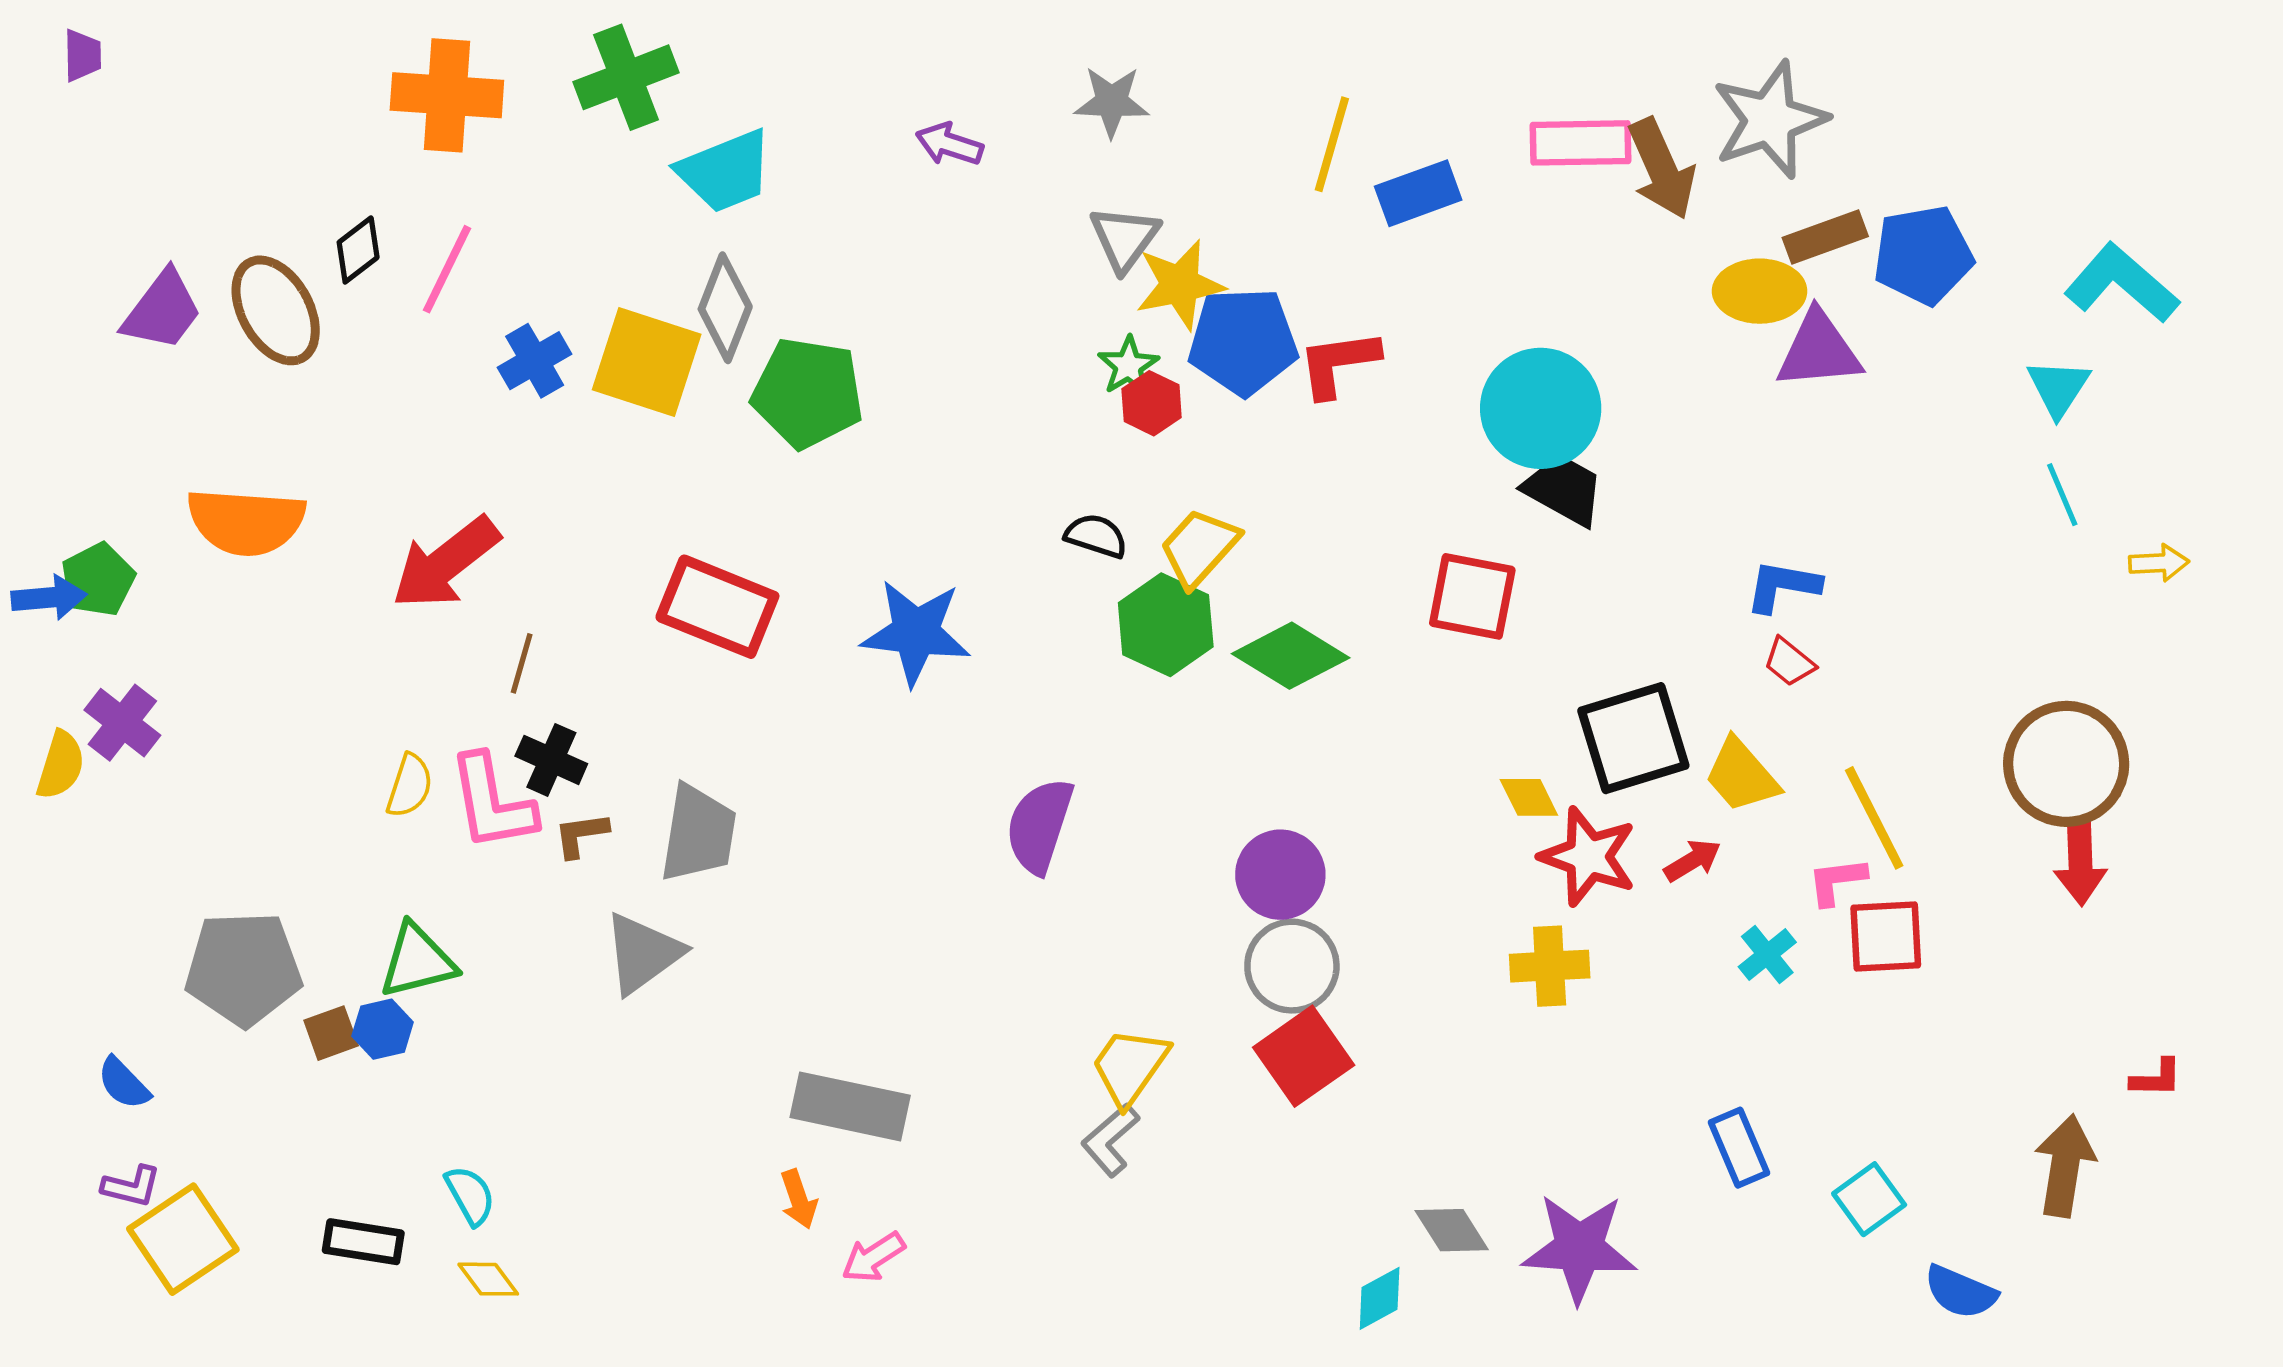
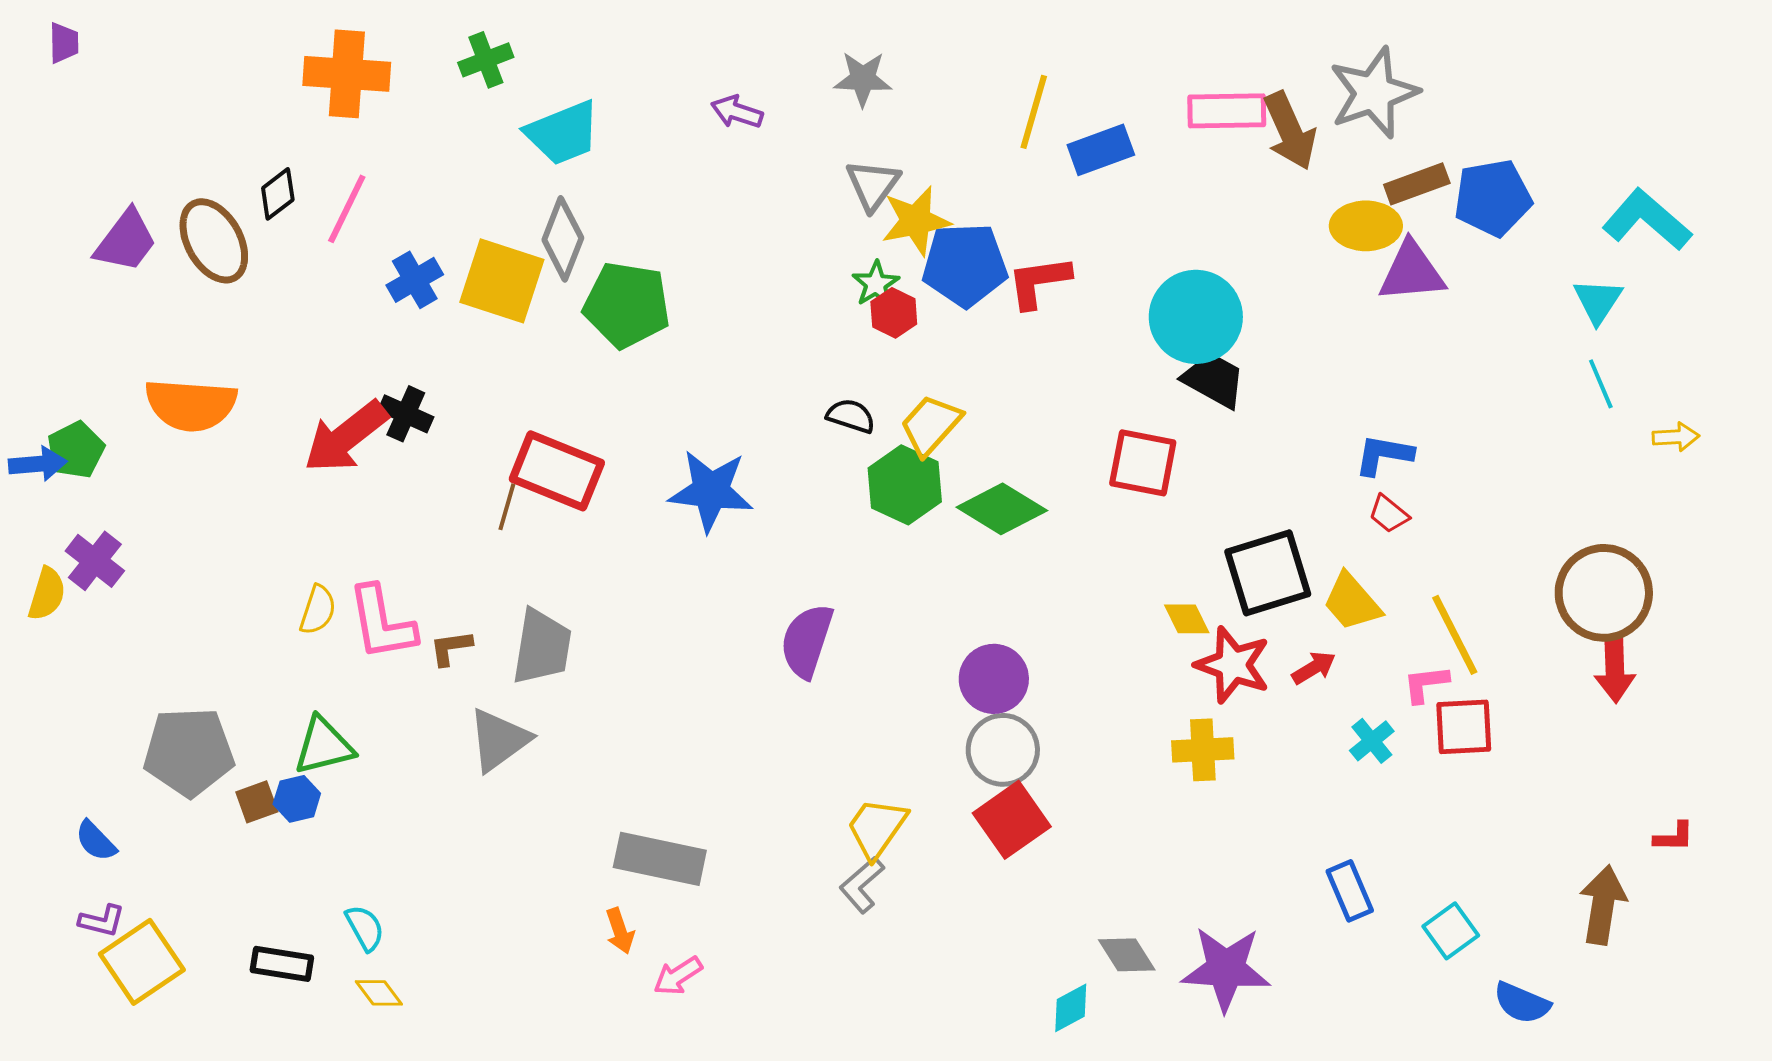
green cross: (626, 77) -> (486, 60), size x0.7
brown line: (522, 663) -> (507, 507), moved
black cross: (551, 760) -> (406, 414), moved

